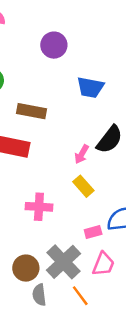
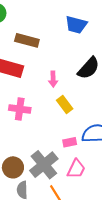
pink arrow: (82, 154) -> (53, 79), moved, turned -35
pink cross: (39, 207) -> (20, 109), moved

